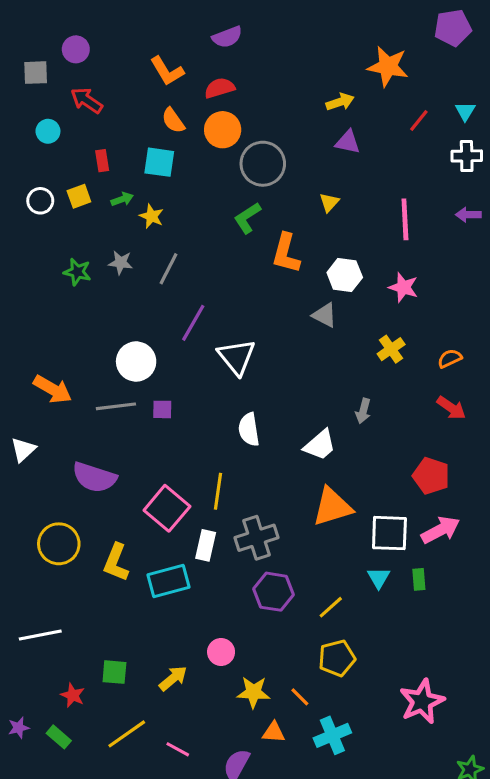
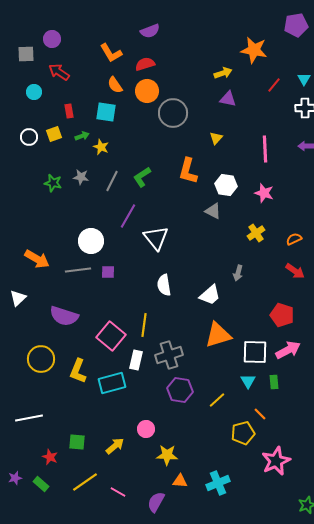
green L-shape: (247, 218) -> (142, 177), moved
yellow pentagon: (337, 658) -> (243, 433), moved
orange line: (300, 697) -> (260, 414), moved

